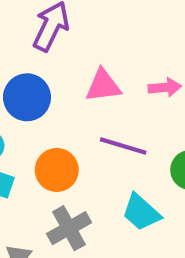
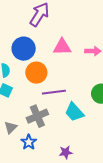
purple line: (123, 146) -> (54, 92), moved, turned -30
orange circle: (57, 170) -> (36, 73), moved

